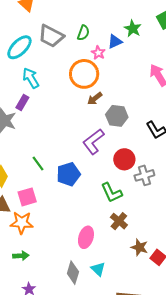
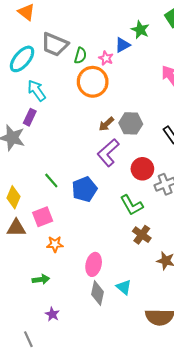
green semicircle: (83, 33) -> (80, 56), moved
brown arrow: (95, 99) -> (106, 124), moved
orange star: (22, 223) -> (55, 244), moved, size x0.7
pink ellipse: (86, 237) -> (94, 264), moved

